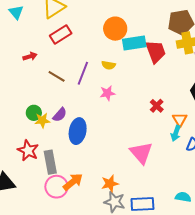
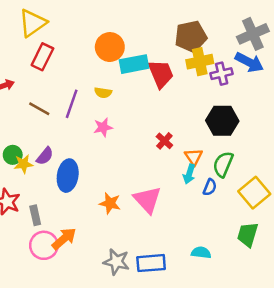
red rectangle: (61, 35) -> (42, 57), turned -30
gray rectangle: (50, 162) -> (35, 215), size x0.7
orange star: (110, 184) -> (110, 203), moved, turned 30

